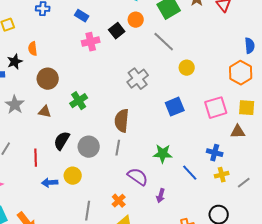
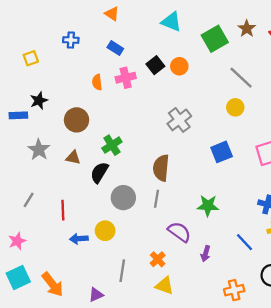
orange circle: (136, 20) -> (179, 66), moved
gray line: (164, 42) -> (241, 78), moved
orange semicircle: (33, 49) -> (97, 82), moved
black semicircle: (62, 141) -> (99, 172), moved
blue line: (190, 173) -> (244, 242), moved

